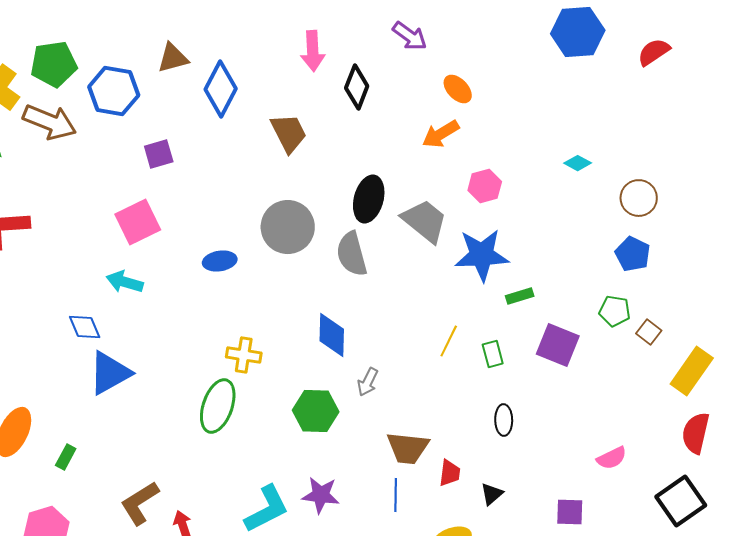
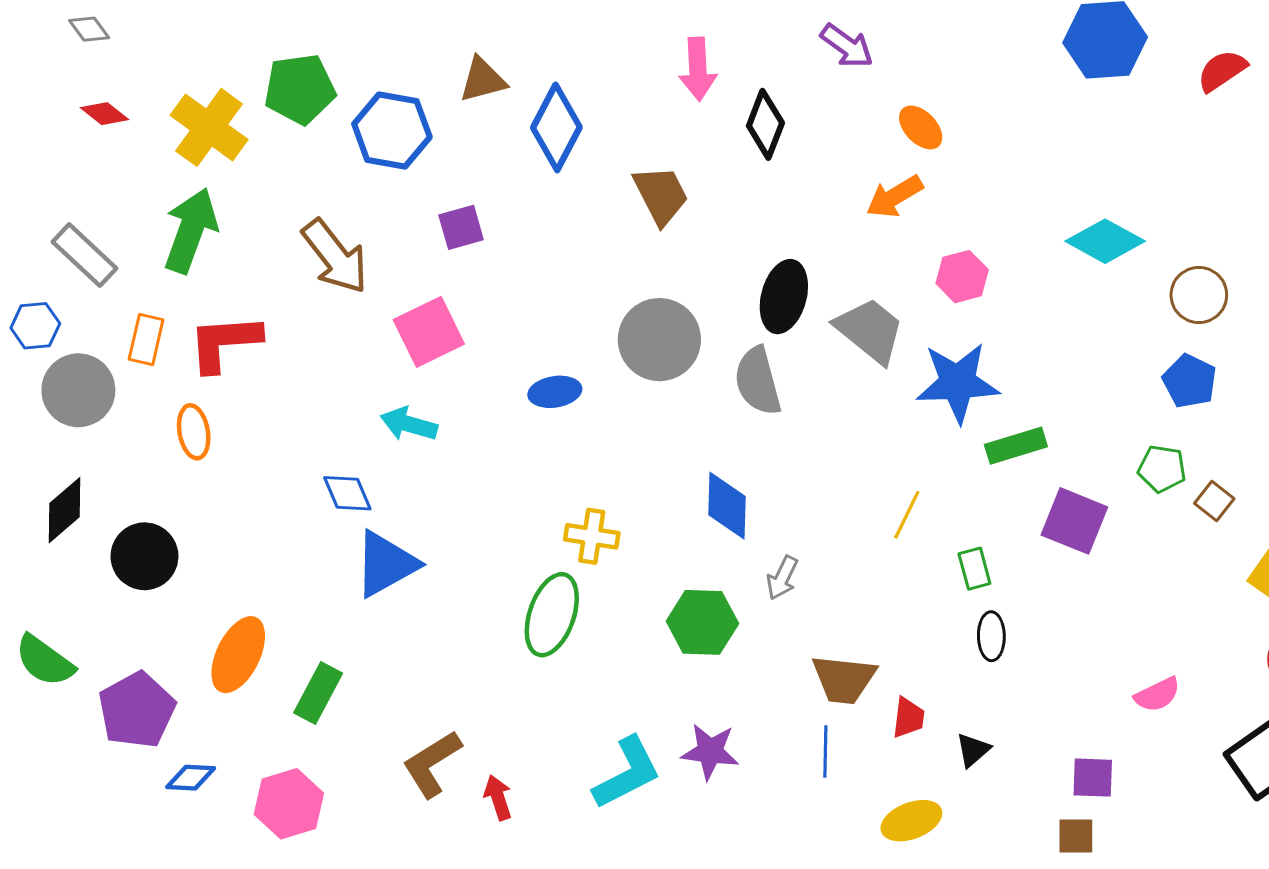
brown arrow: (50, 122) -> (335, 257), moved, turned 30
cyan diamond: (578, 163) -> (1105, 241), size x1.8
green rectangle: (520, 296) -> (1016, 446), size x1.4
green rectangle: (493, 354) -> (974, 569), moved
green rectangle: (66, 457) -> (318, 693), size x1.5

